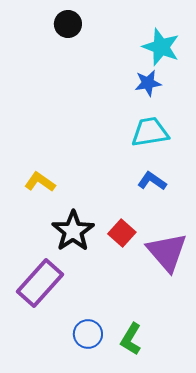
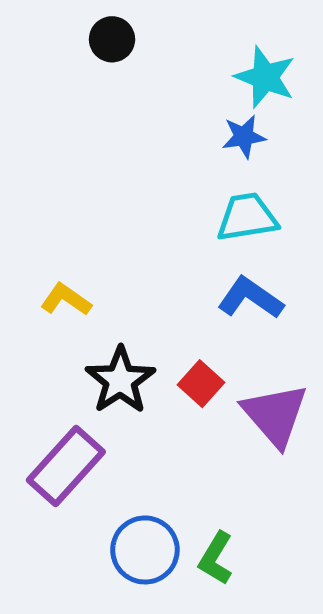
blue L-shape: (152, 181) -> (250, 298), size x1.4
blue circle: (88, 334) -> (145, 550), size x1.4

